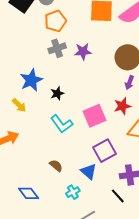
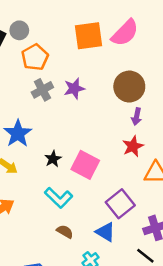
black star: (57, 93) -> (53, 159), moved
pink square: (94, 116) -> (85, 165), moved, turned -30
cyan L-shape: (62, 124) -> (59, 198), moved

